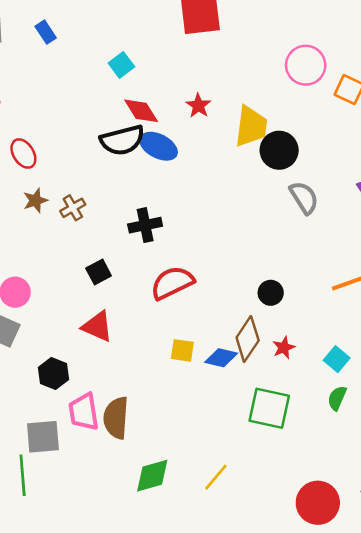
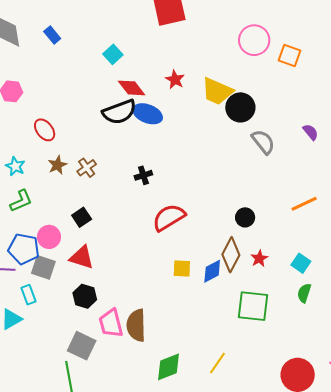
yellow trapezoid: (251, 126) -> (217, 91), turned 112
black cross: (145, 225) -> (143, 175), size x0.7
black square: (99, 272) -> (82, 217), moved
red triangle: (97, 326) -> (82, 257), moved
blue diamond: (221, 358) -> (212, 271), turned -35
gray square: (43, 437) -> (82, 346), turned 36

